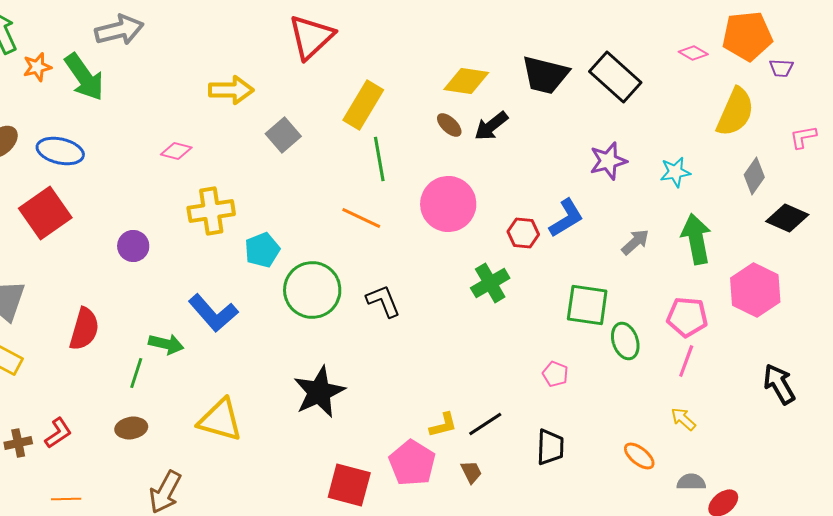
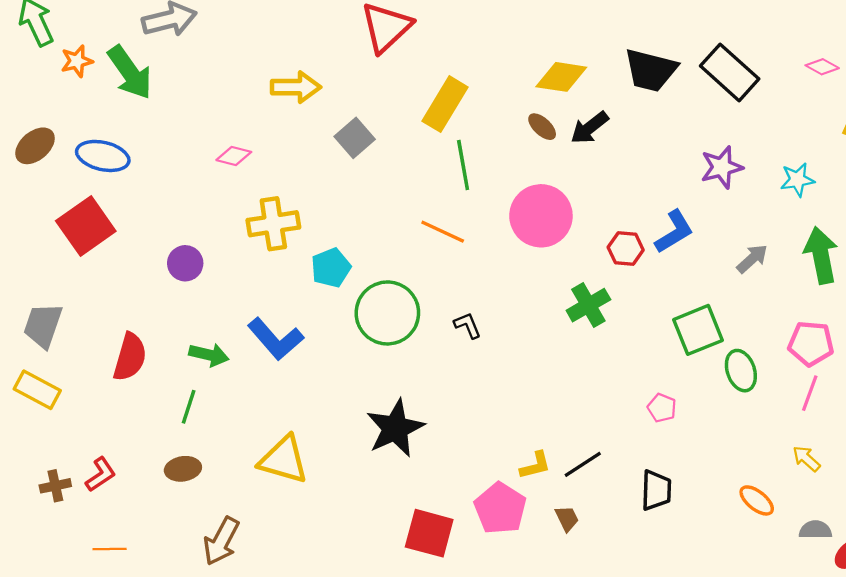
pink diamond: (693, 53) -> (822, 67), moved
black L-shape: (383, 301) -> (468, 325), size x0.7
green square: (587, 305) -> (698, 330), turned -30
green arrow: (166, 344) -> (209, 355), moved

